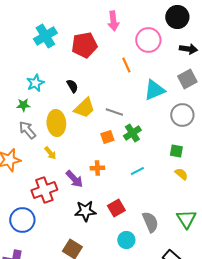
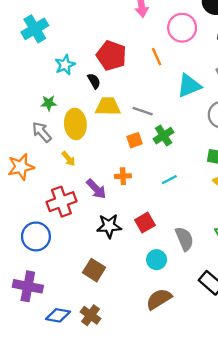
cyan cross: (45, 36) -> (35, 29), moved
red pentagon: (84, 45) -> (111, 56), moved, turned 30
cyan star: (35, 83) -> (65, 65), moved
green star: (23, 105) -> (49, 103), moved
yellow trapezoid: (84, 108) -> (108, 107), turned -135

